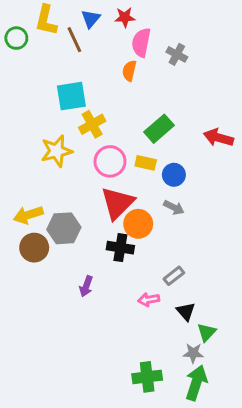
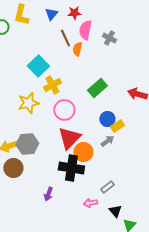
brown line: (74, 40) -> (65, 38), moved
cyan square: (71, 96) -> (38, 66), turned -35
yellow rectangle: (146, 163) -> (117, 126), moved, turned -48
gray arrow: (174, 207) -> (107, 141), turned -64
gray hexagon: (64, 228) -> (27, 144), moved
black cross: (120, 248) -> (71, 168), size x1.4

